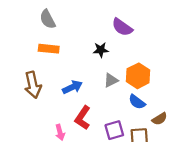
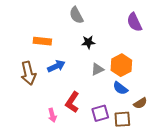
gray semicircle: (48, 19) -> (76, 15), moved
purple semicircle: (122, 27) -> (134, 22), moved, turned 30
blue arrow: (72, 87) -> (56, 66), moved

